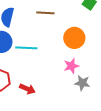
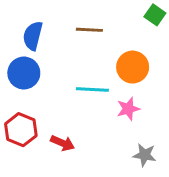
cyan line: (26, 48) -> (92, 89), moved
gray star: (82, 83) -> (145, 155), moved

